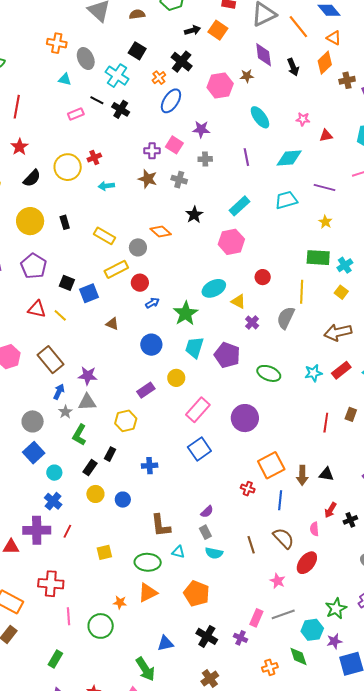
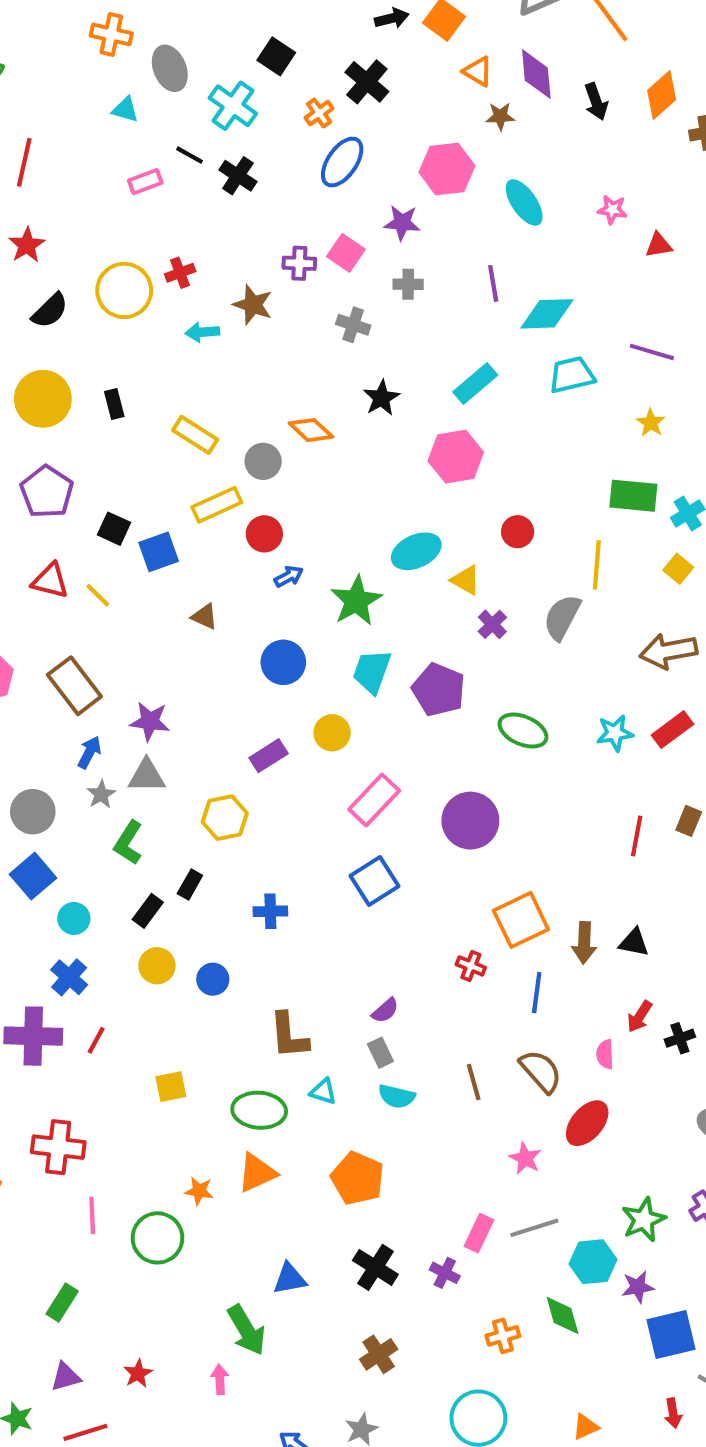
orange triangle: (334, 38) -> (478, 71), moved
pink hexagon: (220, 85) -> (447, 169), moved
cyan diamond: (289, 158) -> (547, 314), moved
brown star: (148, 179) -> (253, 305), moved

